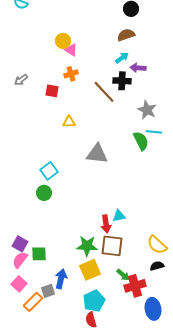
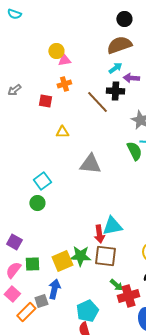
brown semicircle: (126, 35) -> (119, 45), size x1.4
pink triangle: (71, 50) -> (64, 60), turned -40
cyan triangle: (119, 216) -> (112, 226), size x1.5
purple square: (20, 244) -> (14, 242), moved
yellow square: (90, 270) -> (62, 261), moved

